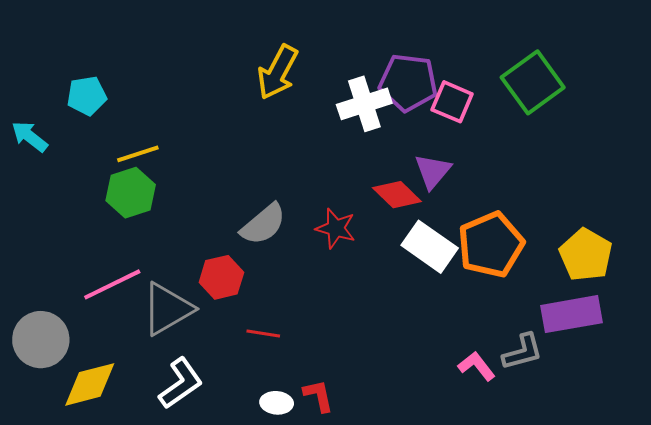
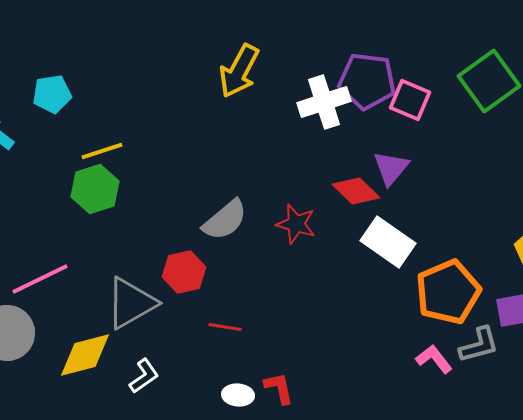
orange pentagon: (491, 245) -> (448, 292), moved
pink line: (112, 284) -> (40, 279), moved
white L-shape: (181, 383) -> (144, 376), size x0.7
yellow diamond: (90, 384) -> (85, 355), moved

